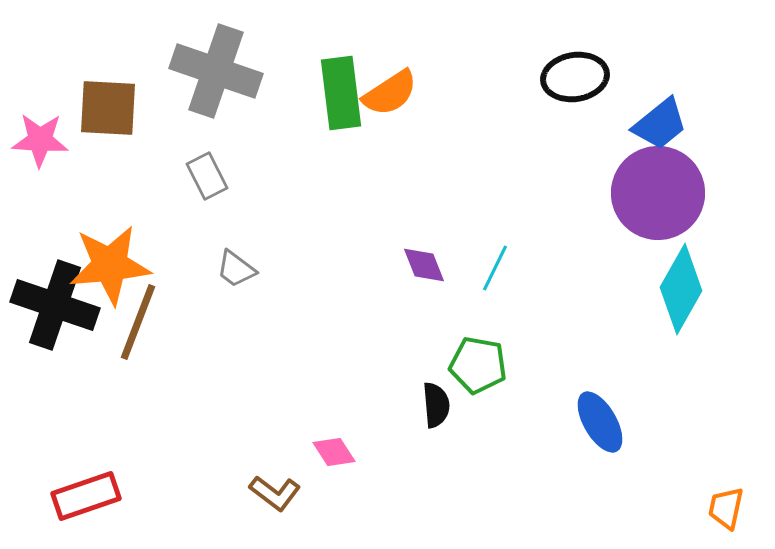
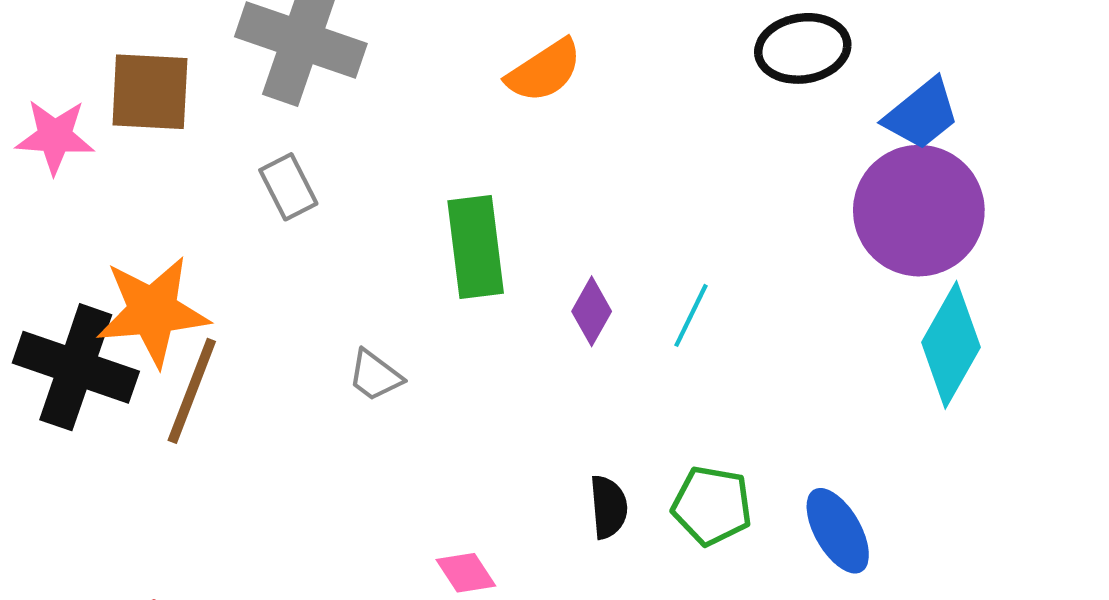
green rectangle: (341, 93) -> (476, 247), moved
purple diamond: (424, 265) -> (592, 311), turned 51
gray trapezoid: (236, 269) -> (375, 376), moved
green pentagon: (478, 365) -> (712, 506), moved

